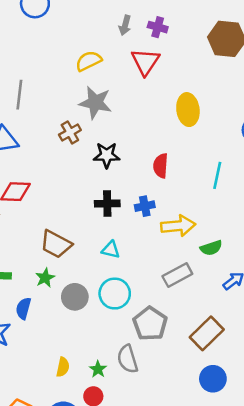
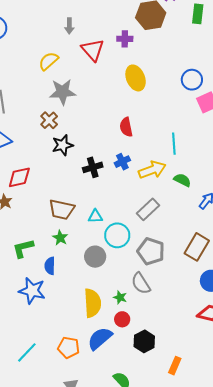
purple cross: (158, 27) -> (125, 39), moved
black star: (107, 155) -> (63, 145), moved
cyan line: (217, 175) -> (174, 144), moved
green semicircle: (211, 248) -> (182, 180), turned -120
cyan triangle: (111, 250) -> (95, 216), moved
gray rectangle: (177, 275) -> (148, 209), moved
gray circle: (75, 297) -> (95, 257), moved
yellow semicircle: (63, 367) -> (93, 303), size x1.8

